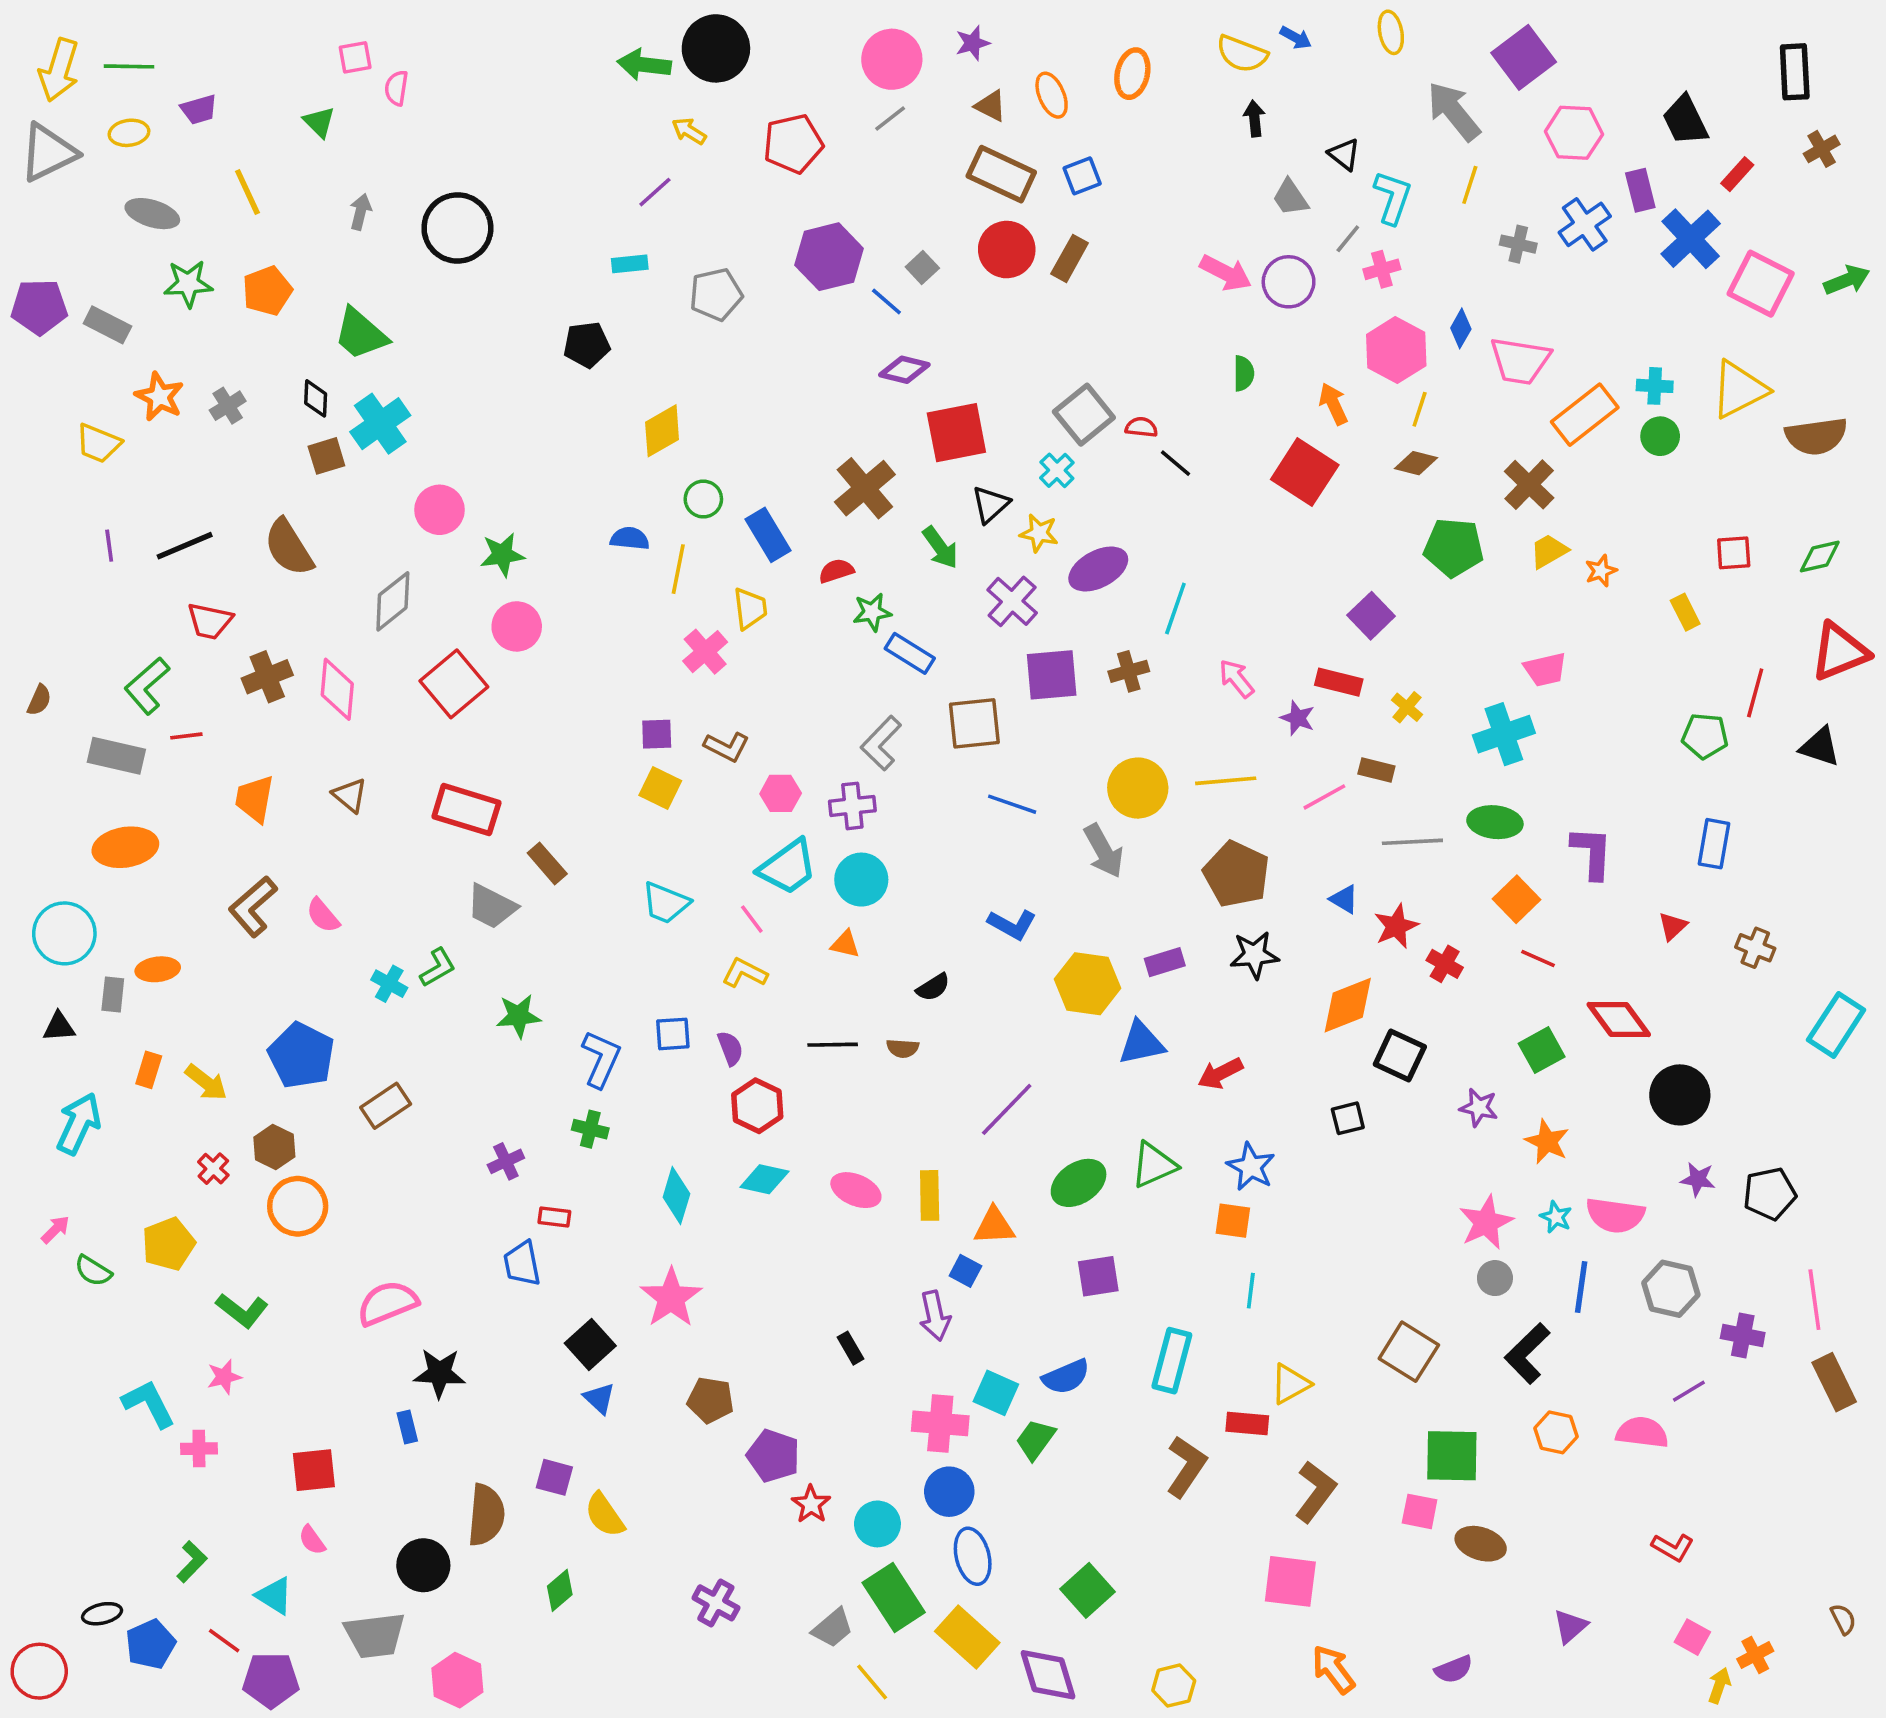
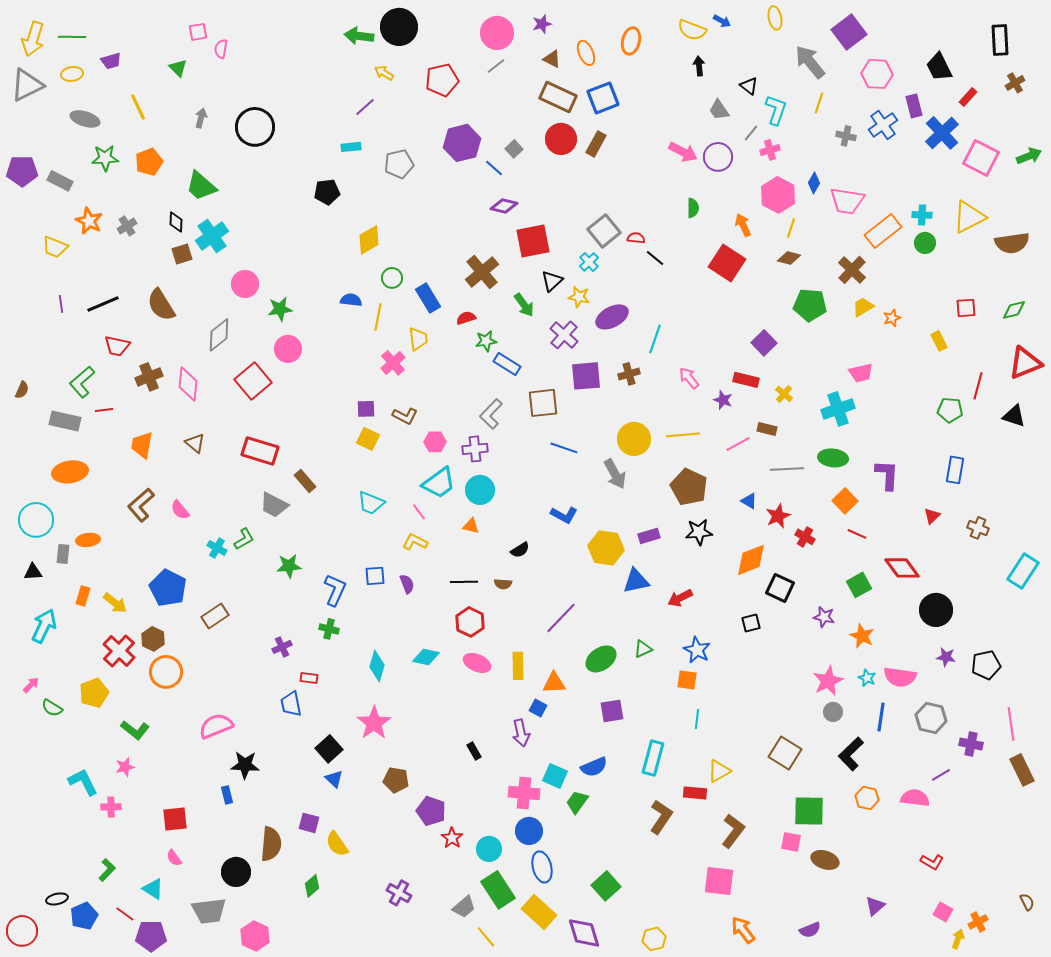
blue square: (1082, 176) -> (603, 98), size x1.5
red hexagon: (757, 1106) -> (470, 622), moved
green triangle: (1154, 1165) -> (643, 649), size x0.7
red cross: (213, 1169) -> (119, 651), size x1.8

